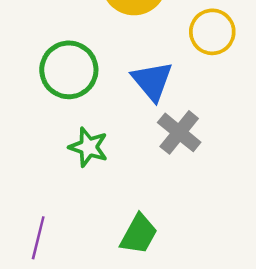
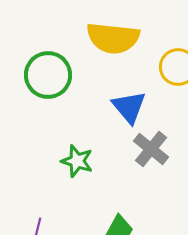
green circle: (69, 70) -> (48, 75), moved

